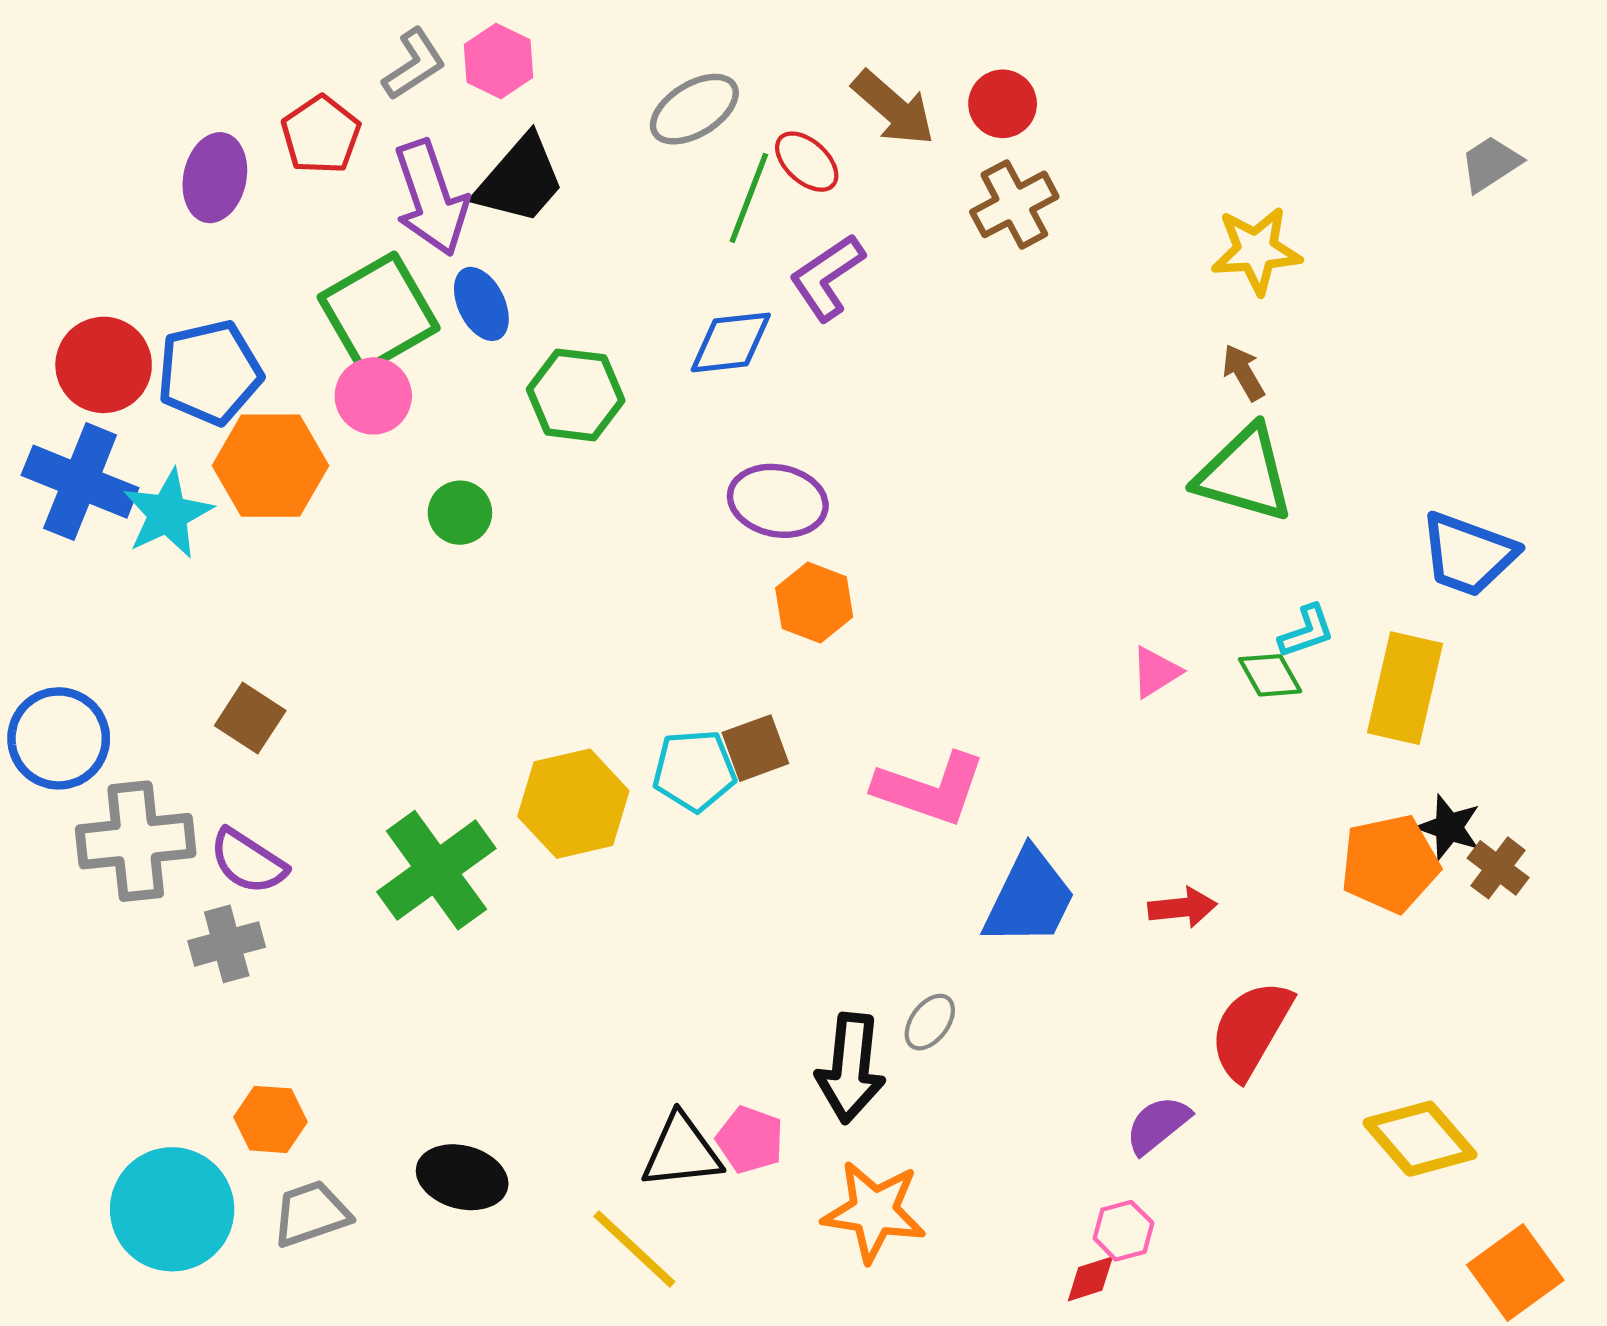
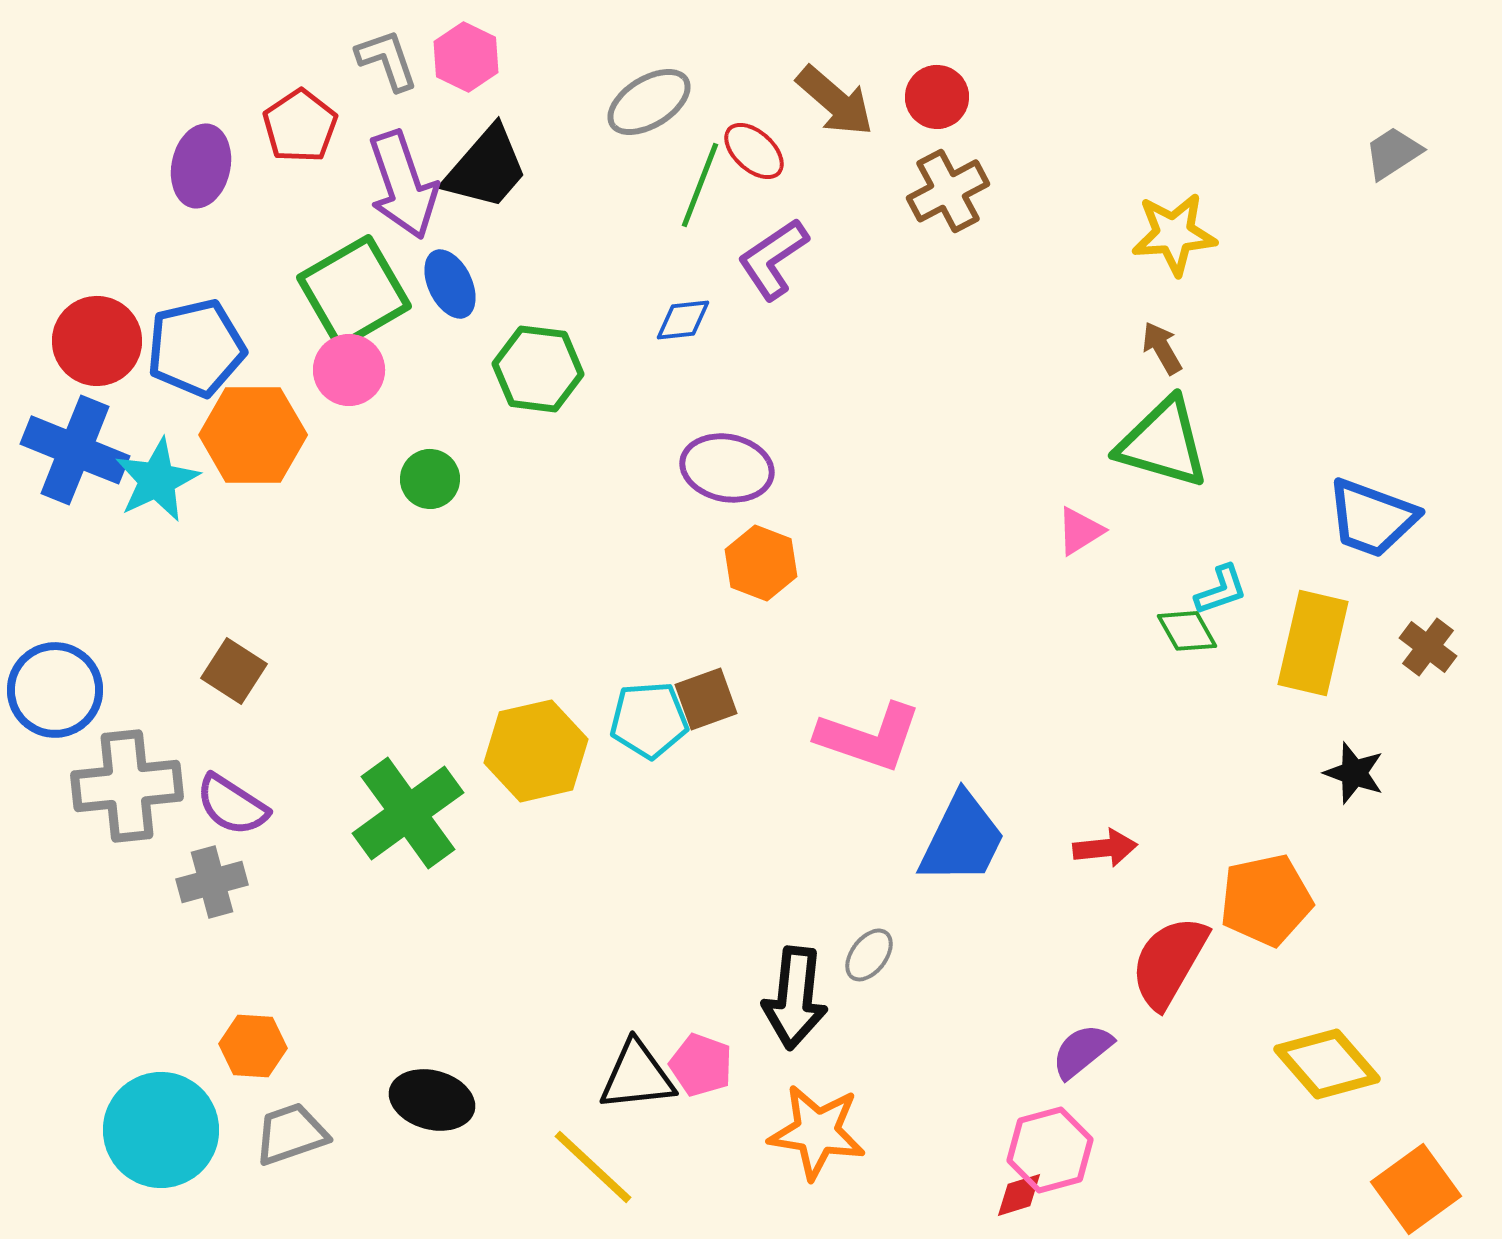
gray L-shape: (414, 64) -> (387, 60), turned -76
blue diamond: (731, 342) -> (683, 320), size x0.7
pink triangle: (1156, 672) -> (1080, 531), moved
orange pentagon: (1390, 864) -> (1266, 900), moved
brown cross: (1498, 868) -> (1428, 647), moved
pink hexagon: (1123, 1231) -> (1050, 1150), size x1.5

